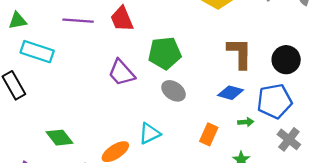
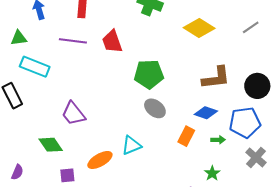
brown L-shape: (240, 53) -> (216, 78), turned 80
purple trapezoid: (121, 73) -> (73, 114), moved
orange rectangle: (209, 134) -> (186, 136), moved

